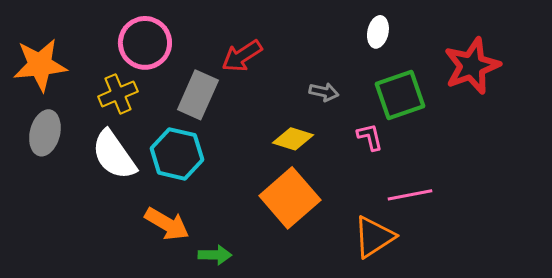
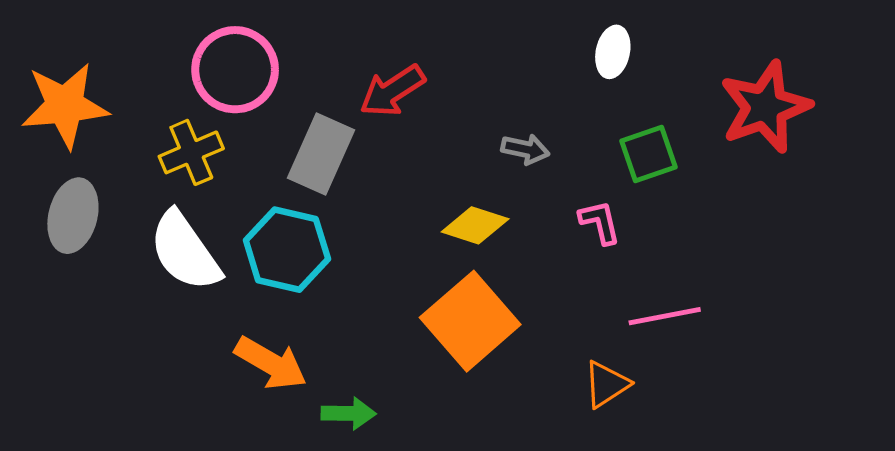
green square: (400, 95) -> (648, 154), size x0.7
orange triangle: (374, 237) -> (606, 384), size x0.7

